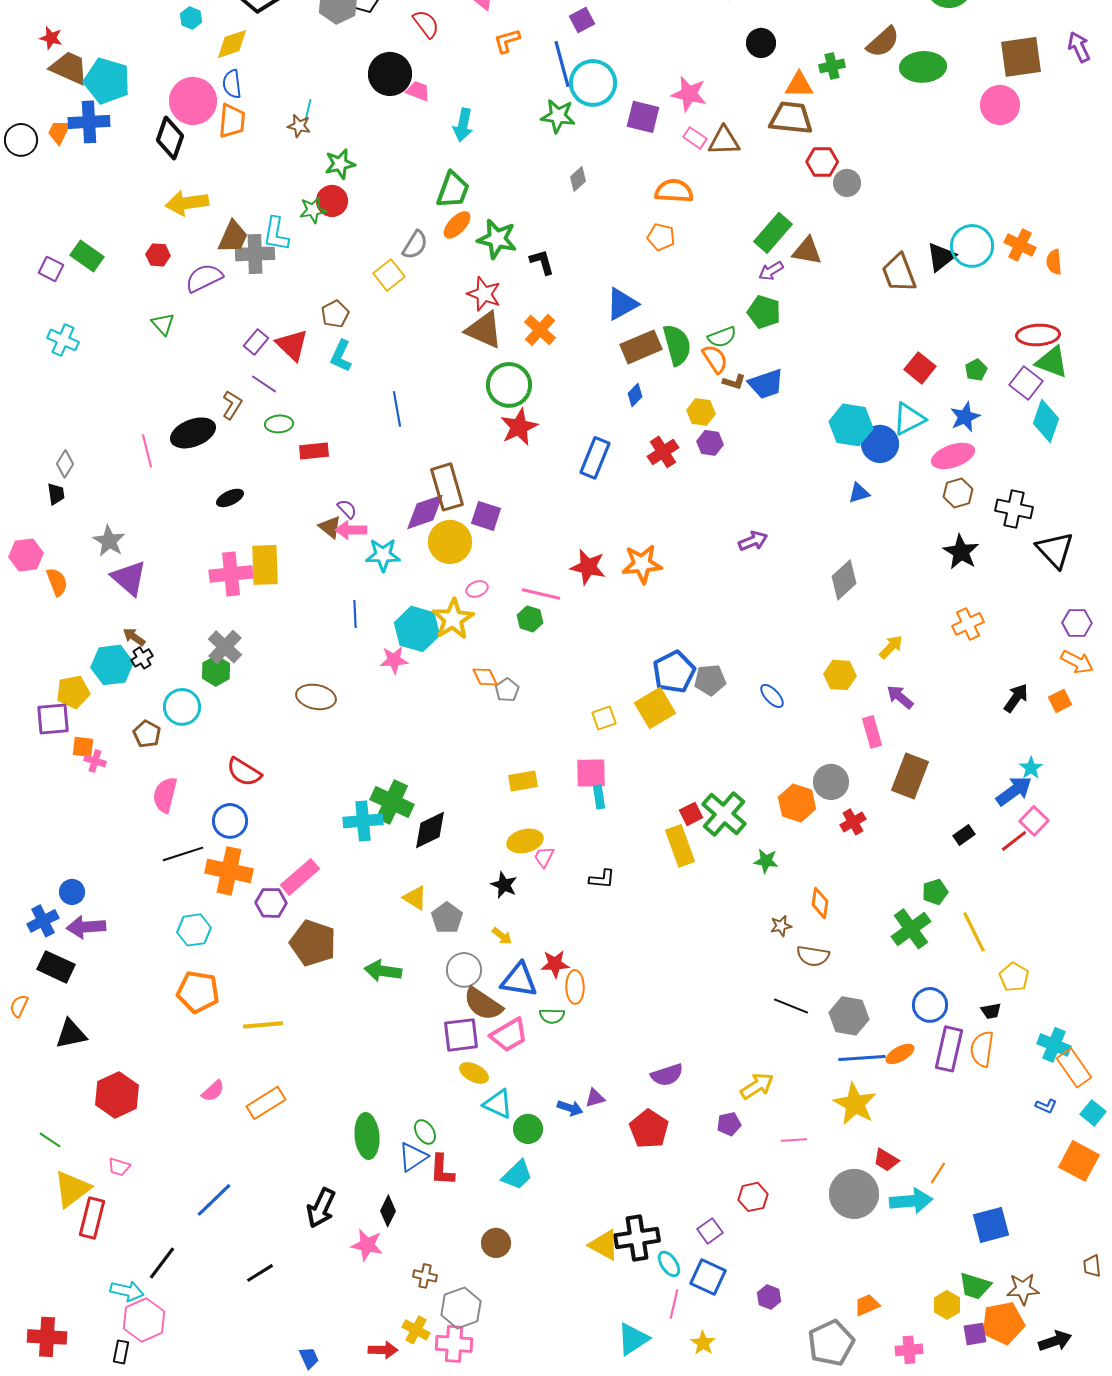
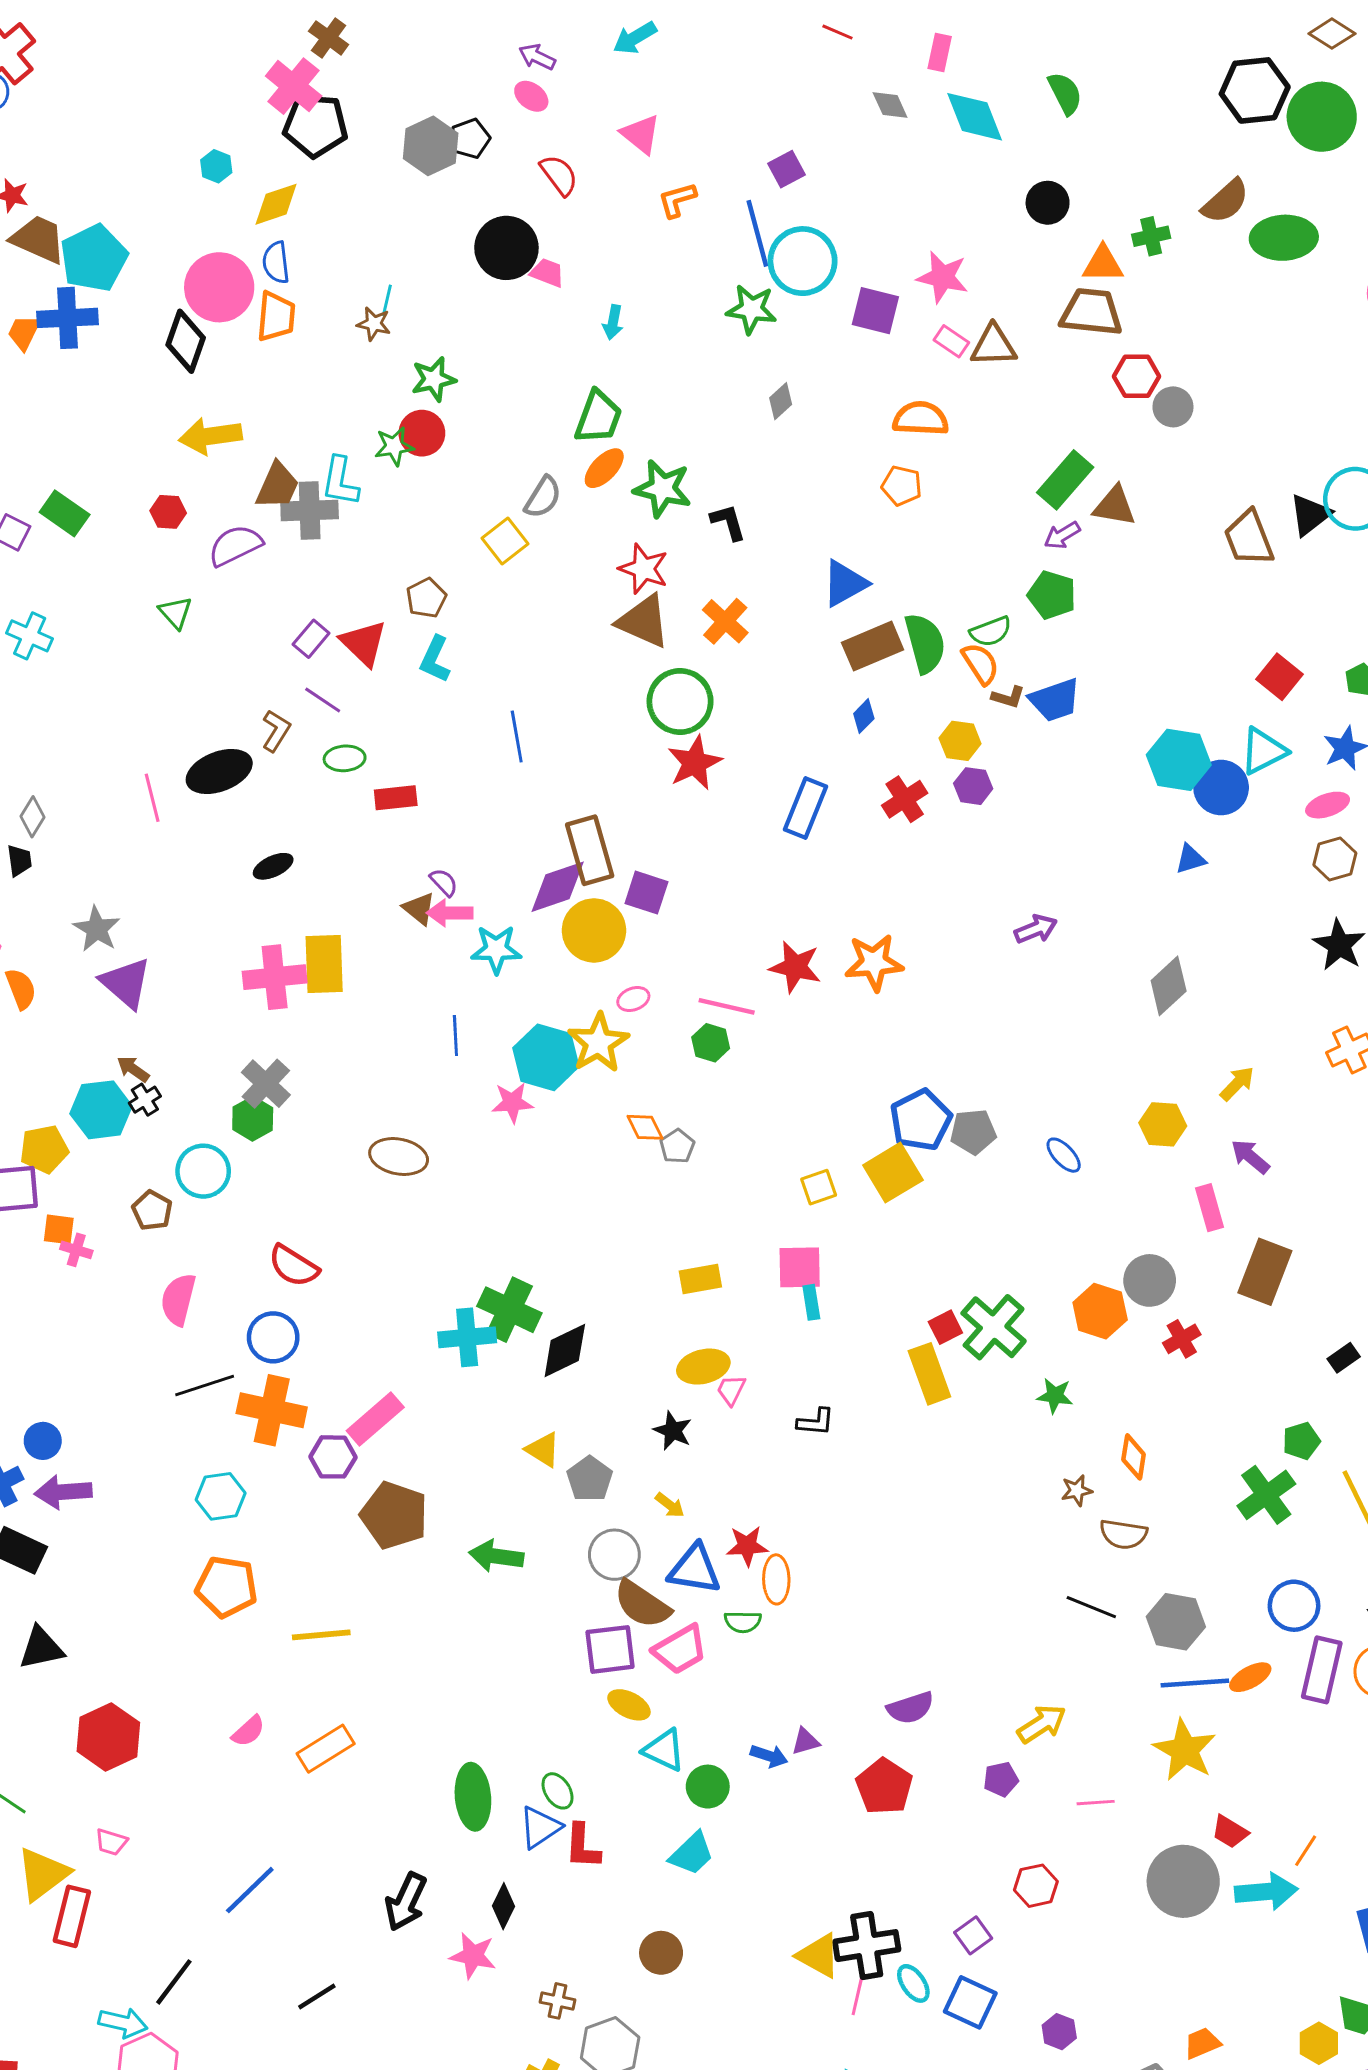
cyan pentagon: (107, 81) -> (94, 258), turned 30
cyan arrow: (463, 125) -> (613, 322), size x0.7
pink ellipse: (953, 456) -> (1328, 805), size x0.7
pink line: (674, 1304) -> (858, 1994), moved

